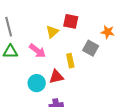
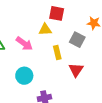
yellow triangle: (52, 32) -> (45, 30), moved, turned 40
red triangle: (56, 77) -> (76, 70), moved, turned -42

